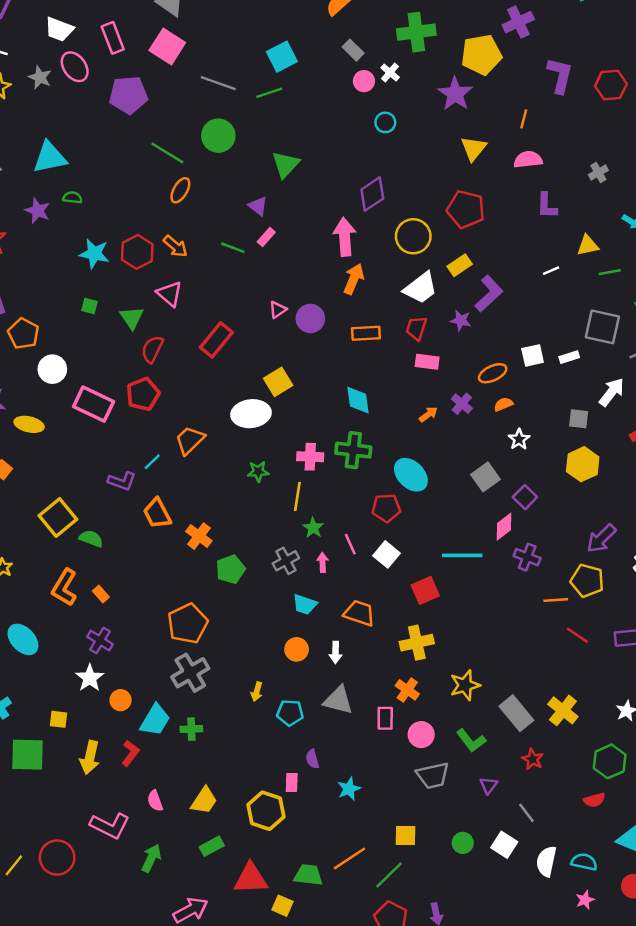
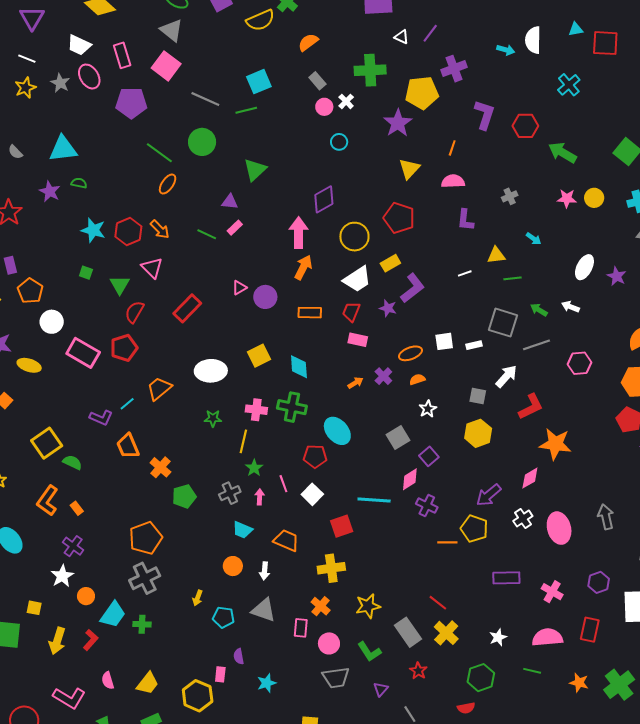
purple triangle: (258, 206) -> (230, 202), turned -36
yellow square: (278, 382) -> (259, 356), moved
red line: (577, 635) -> (438, 603), moved

